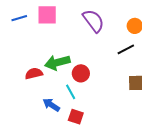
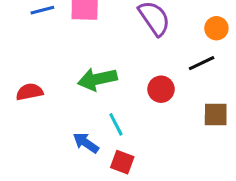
red circle: (81, 73) -> (161, 89), moved
red semicircle: (34, 74) -> (29, 92), moved

